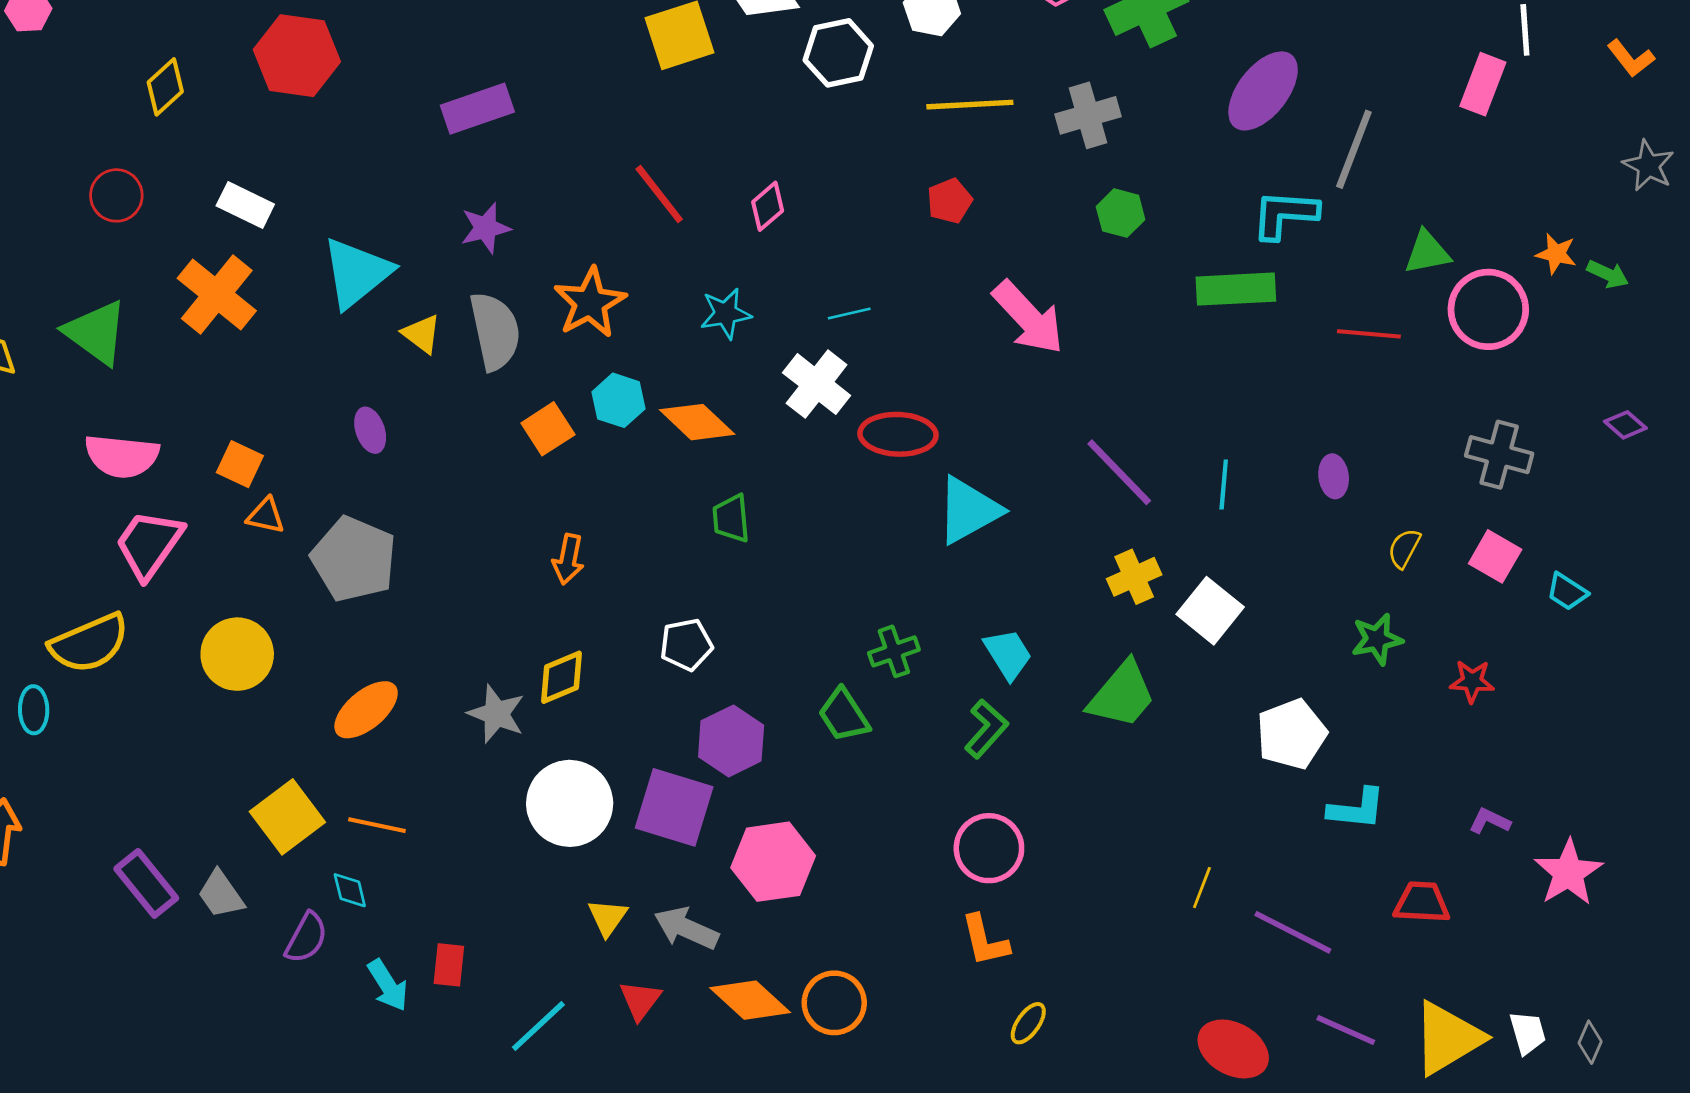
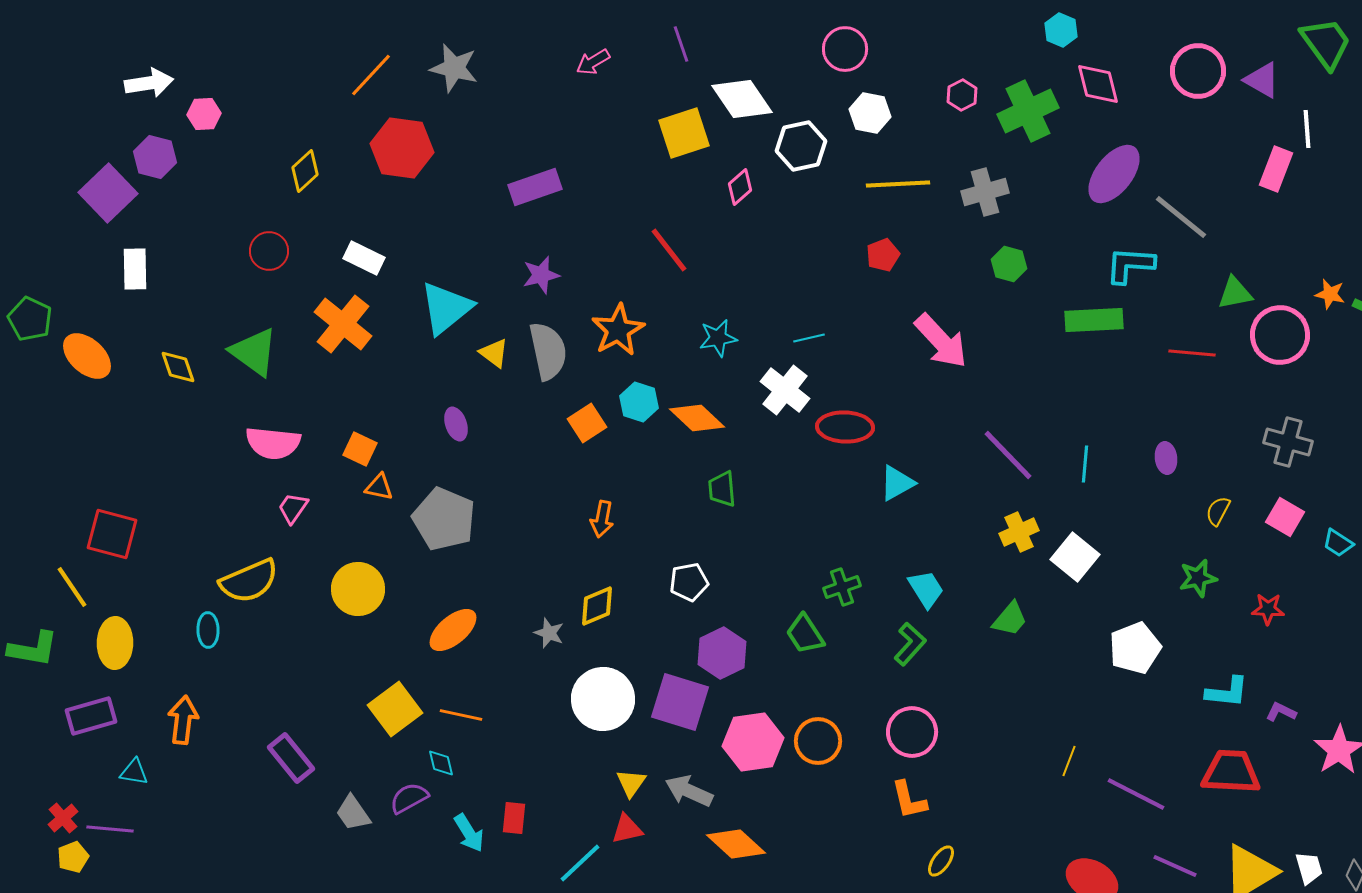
gray line: (1354, 149) -> (1181, 217), turned -72
pink diamond: (768, 206) -> (740, 187), moved
cyan triangle: (969, 510) -> (897, 483), size x0.7
pink trapezoid: (149, 544) -> (293, 508), size x0.6
green trapezoid: (1122, 695) -> (1010, 619), size x0.7
gray star: (496, 714) -> (549, 633), size x0.7
cyan L-shape: (1357, 809) -> (1227, 692), moved
gray trapezoid: (221, 894) -> (353, 813), moved
red trapezoid: (1422, 902) -> (1231, 772), size x1.4
purple semicircle: (306, 938) -> (409, 798), turned -147
red triangle: (640, 1000) -> (627, 829), moved, turned 40
orange circle: (834, 1003) -> (818, 741), moved

